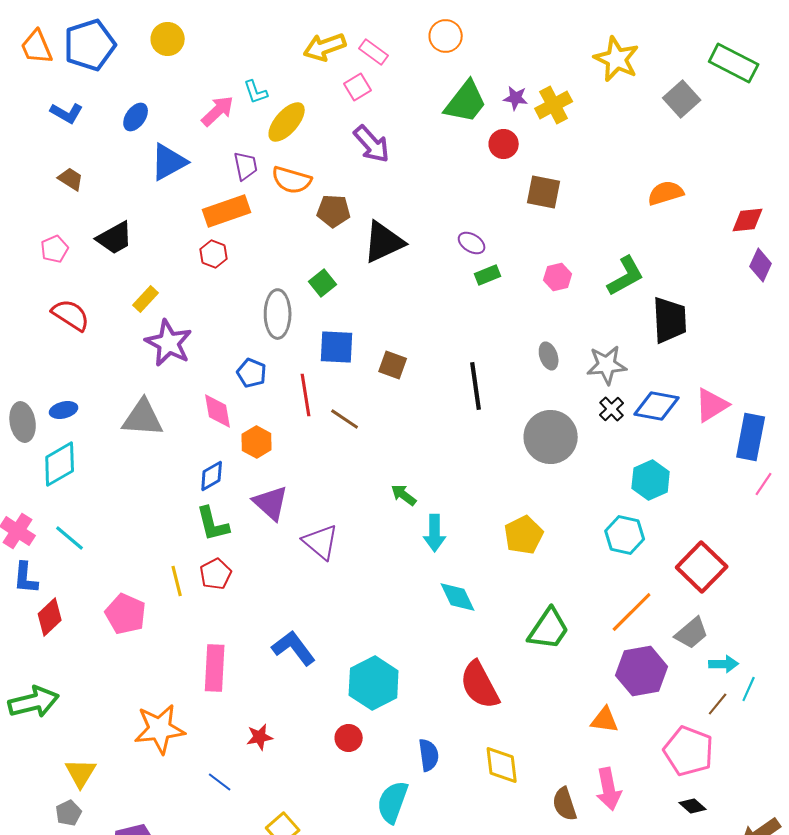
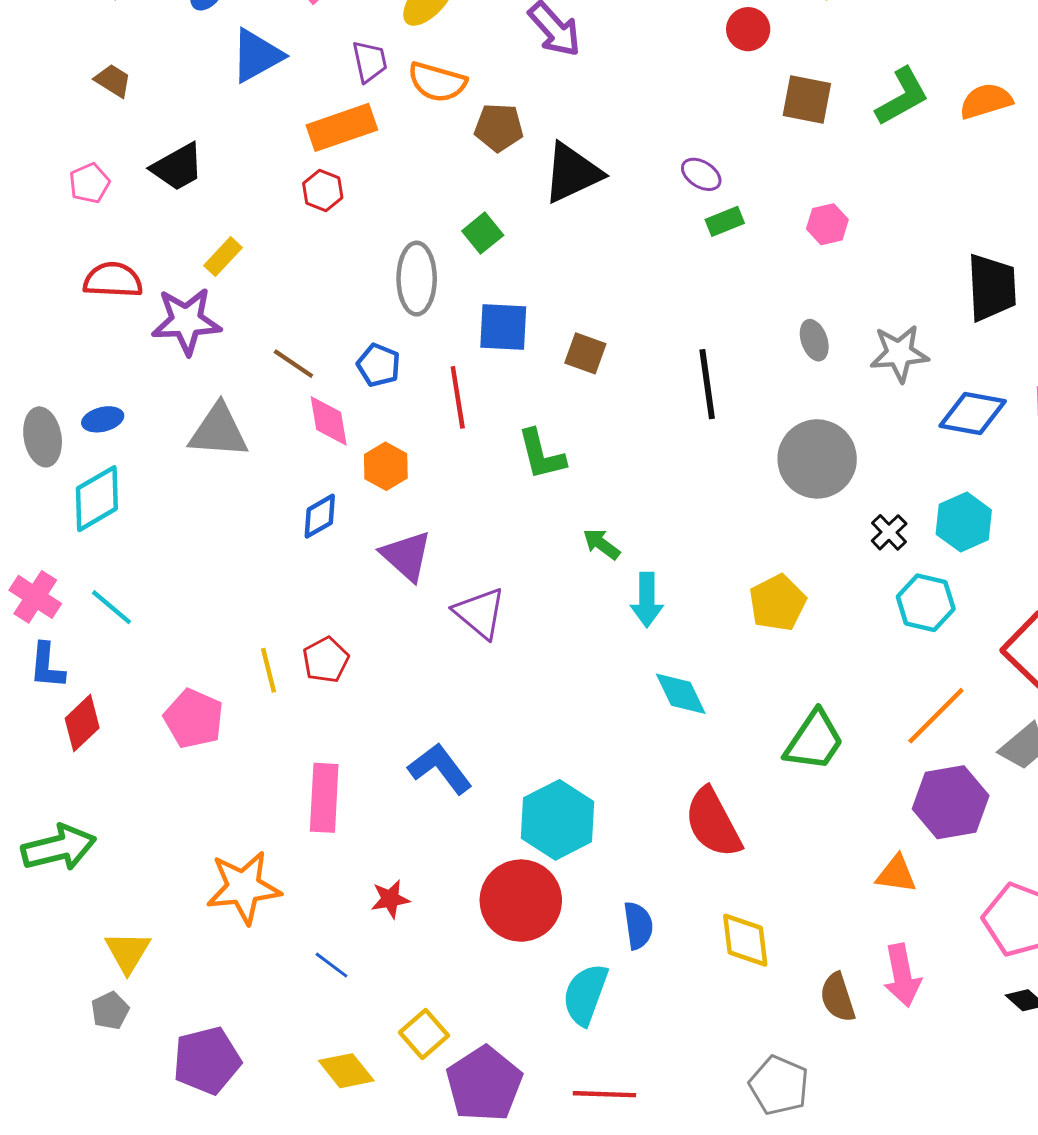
green L-shape: (626, 276) -> (902, 97), moved
red semicircle: (71, 315) -> (113, 280), turned -30
purple star: (169, 343) -> (186, 321), moved, turned -30
black cross: (612, 409) -> (889, 532), moved
brown line: (345, 419) -> (293, 364), moved
green L-shape: (213, 524) -> (541, 455), moved
red circle: (349, 738) -> (521, 901), size x2.0

